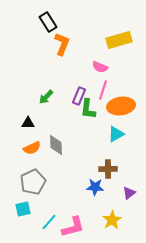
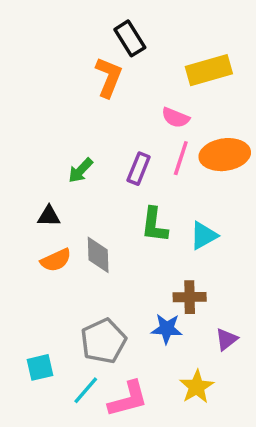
black rectangle: (48, 22) -> (130, 38), moved
orange ellipse: (121, 106) -> (225, 155), moved
green L-shape: (88, 109) -> (154, 225), moved
gray pentagon: (33, 182) -> (103, 341), moved

